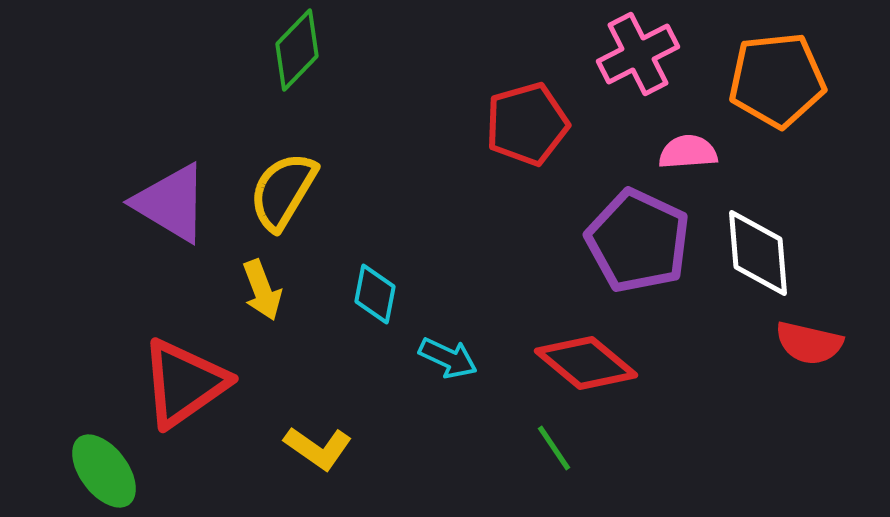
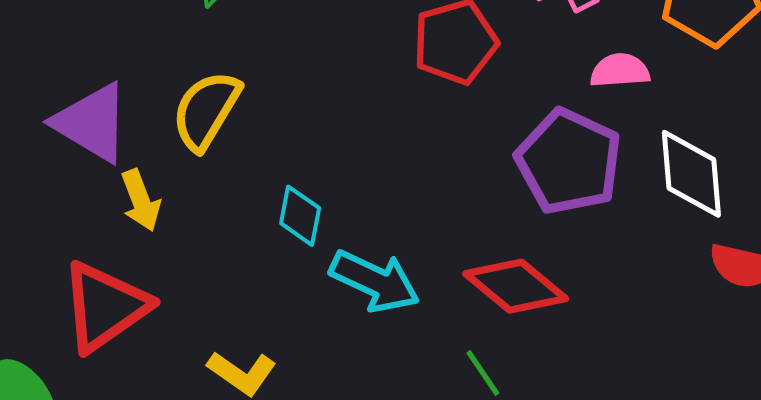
yellow arrow: (262, 290) -> (141, 200), moved
cyan arrow: (448, 358) -> (375, 281), size x1.5

